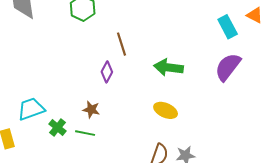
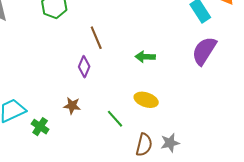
green arrow: (168, 67) -> (145, 57), size x0.7
green line: (85, 133) -> (115, 119), moved, turned 42

